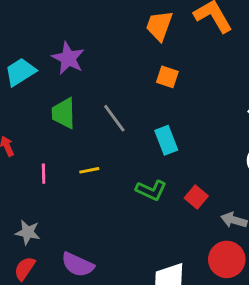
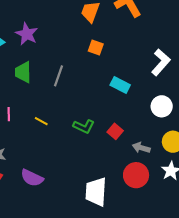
gray line: (114, 118) -> (58, 76), turned 55
cyan rectangle: (166, 140) -> (120, 85), moved, turned -42
yellow line: (89, 170) -> (41, 121), moved, turned 40

